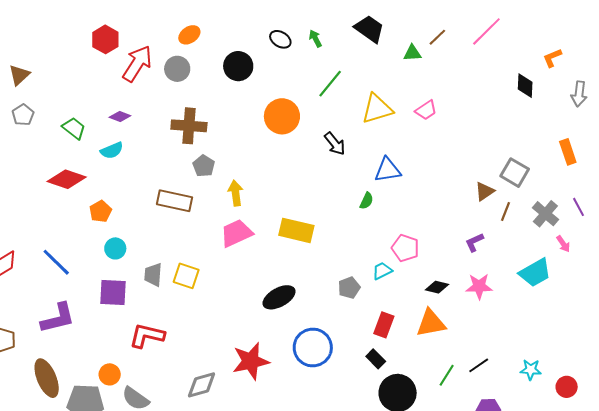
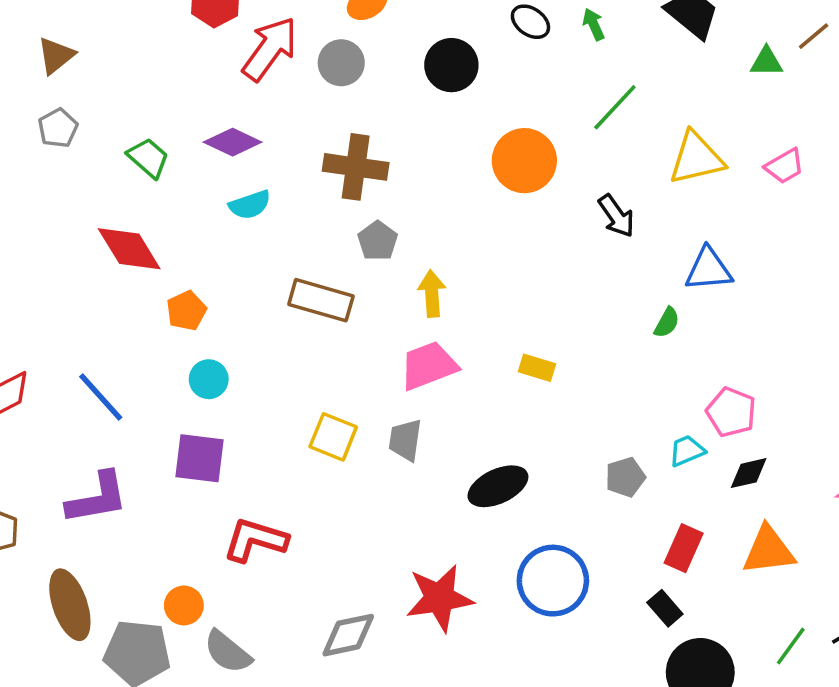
purple diamond: (120, 116) -> (233, 142), size x1.4
cyan semicircle: (112, 150) -> (250, 205), moved
red diamond: (67, 179) -> (129, 249), turned 36
yellow rectangle: (296, 230) -> (537, 368), size x0.6
gray trapezoid: (153, 275) -> (405, 440), moved
black diamond: (437, 287) -> (749, 473), moved, turned -30

